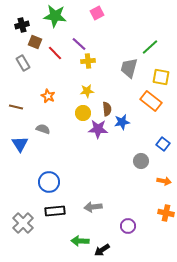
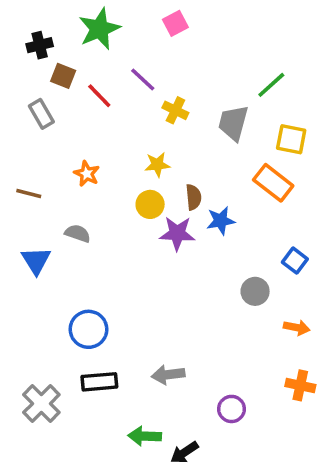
green star: (55, 16) -> (99, 29), turned -30
yellow cross: (88, 61) -> (175, 110), moved, turned 32

